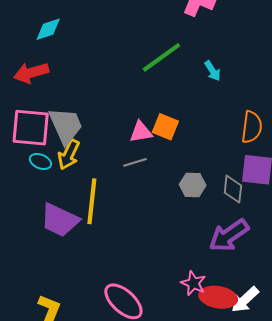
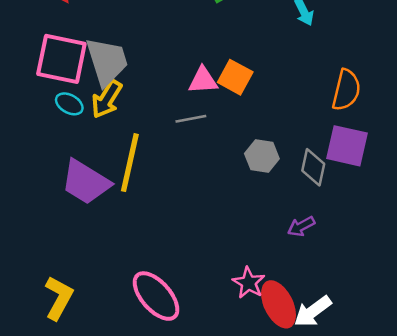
purple arrow: (229, 235) -> (301, 226), size x0.5
red ellipse: (218, 297) -> (279, 304), turned 48

